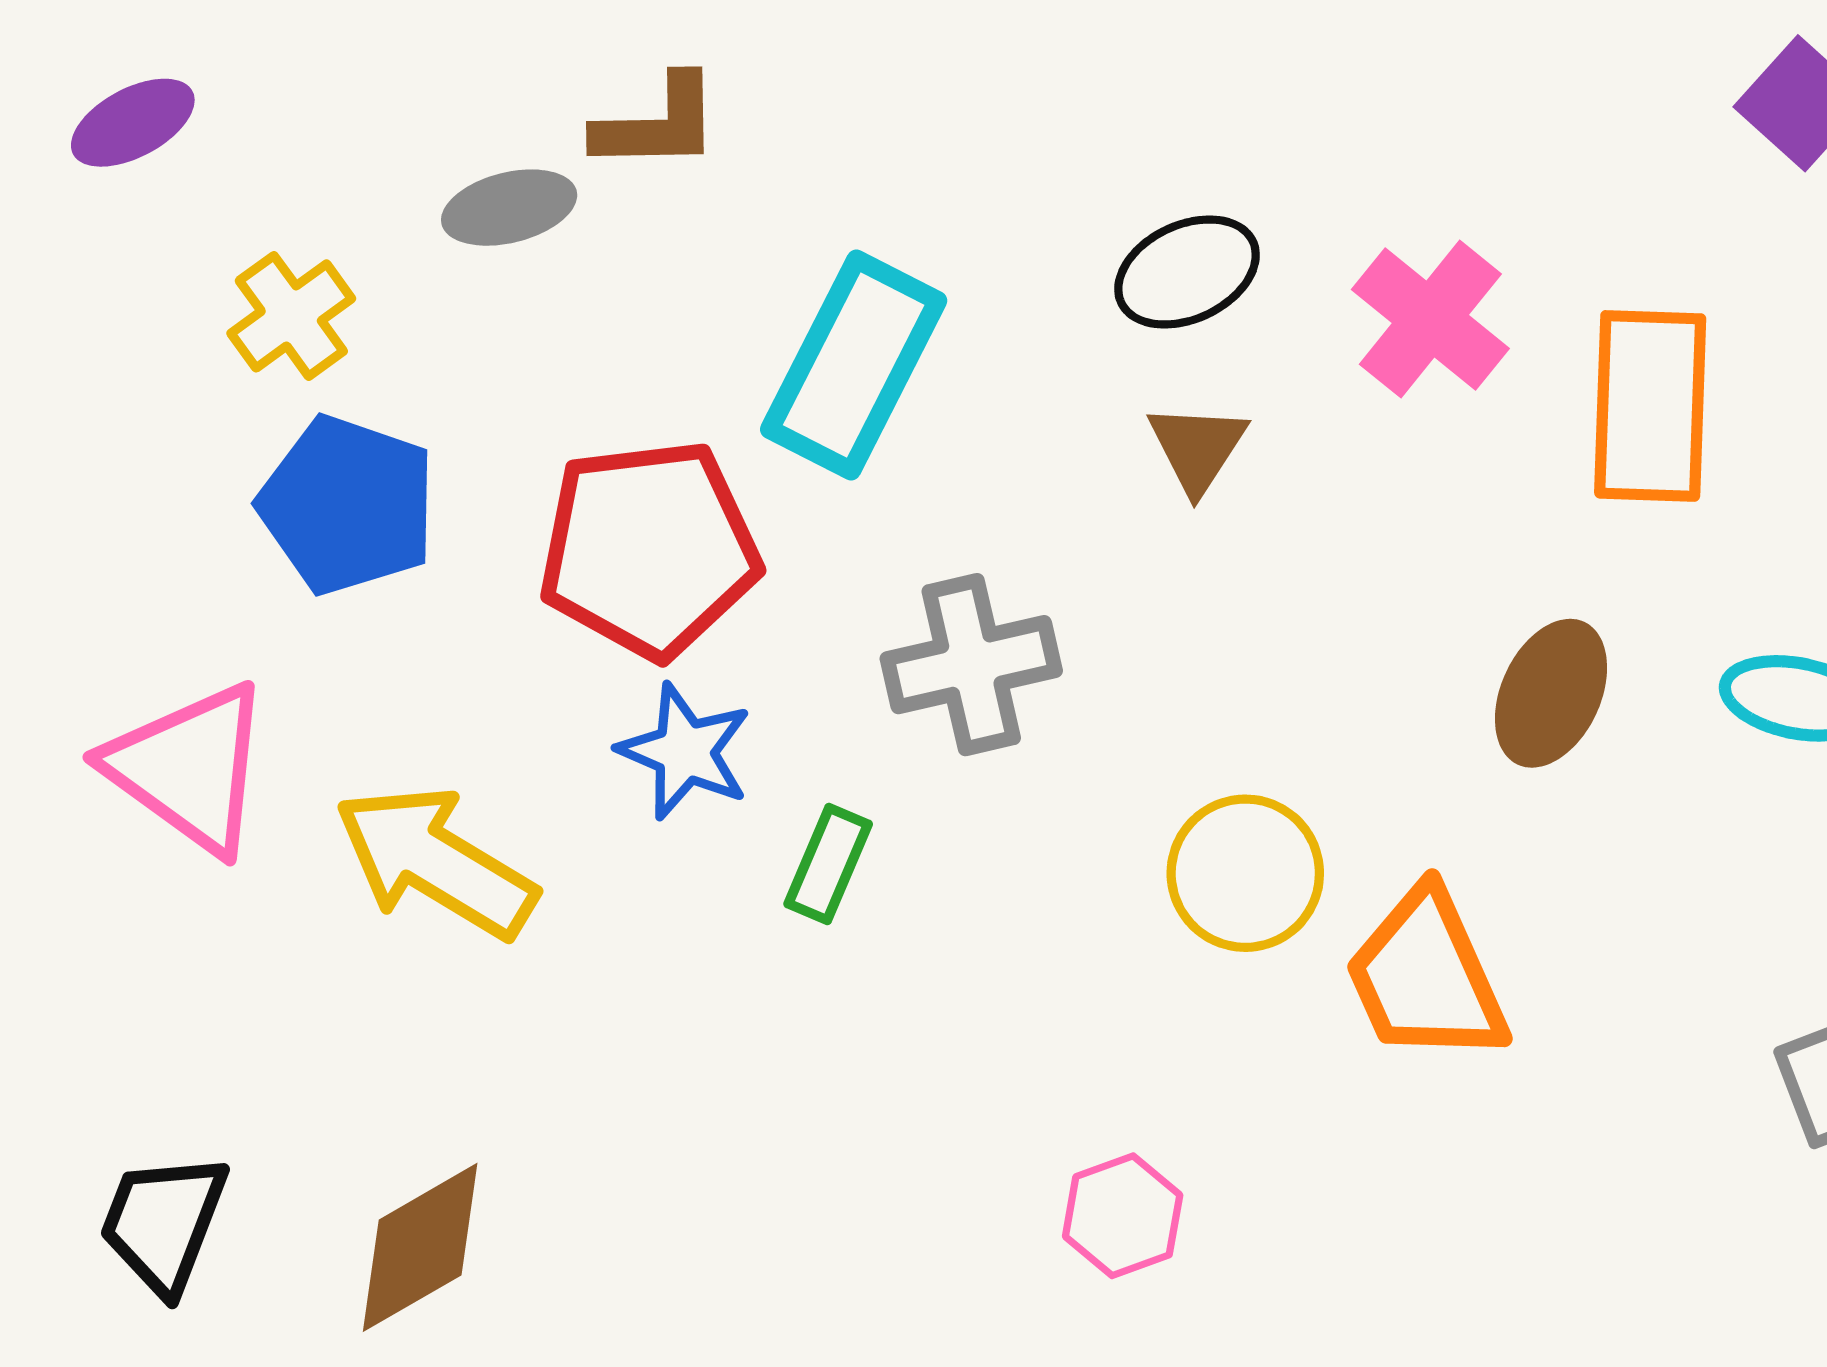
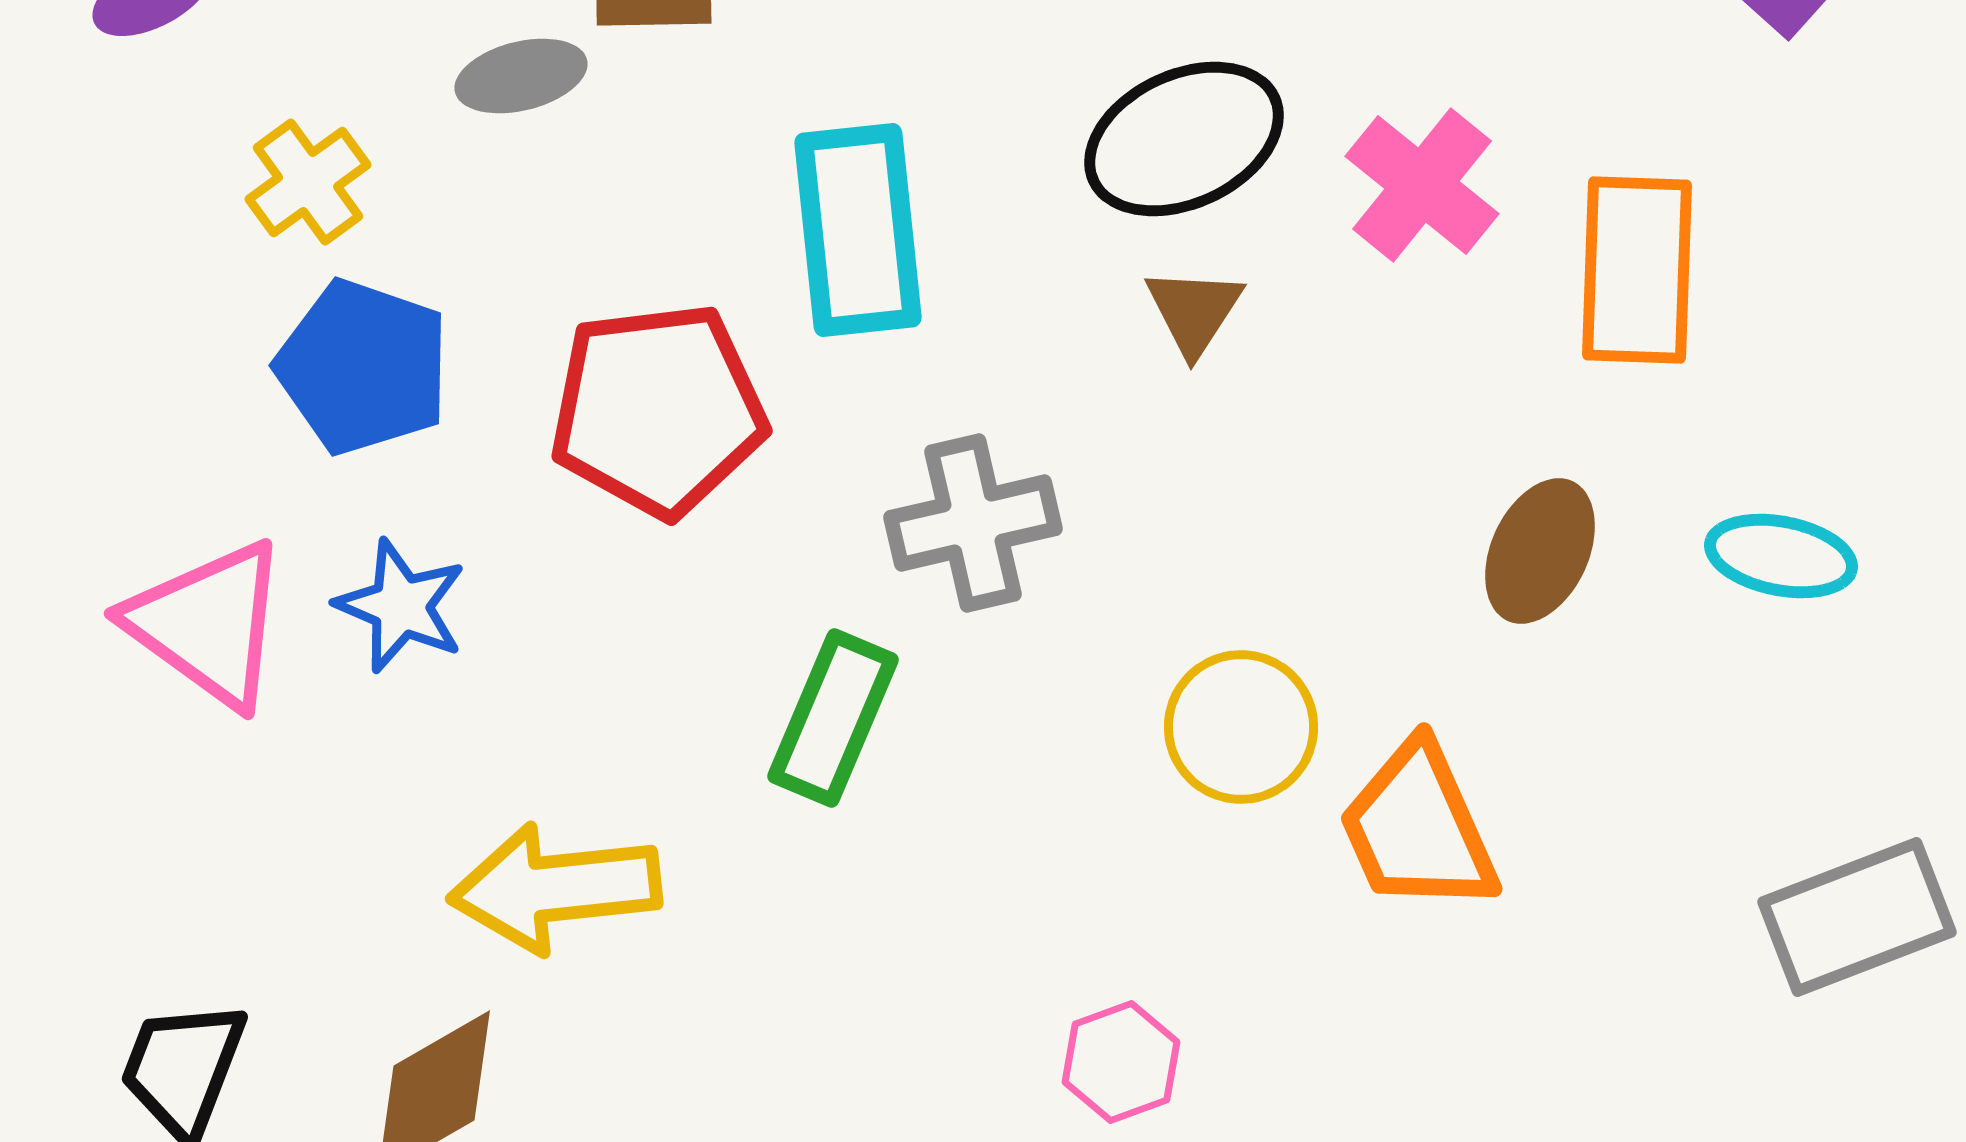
black ellipse: (1187, 272) -> (1184, 139), size x1.4
cyan rectangle: (854, 365) -> (858, 230), turned -33
blue star: (685, 752) -> (401, 606), moved
yellow arrow: (435, 862) -> (555, 888), moved, turned -37
green rectangle: (828, 864) -> (833, 718), size x1.5

